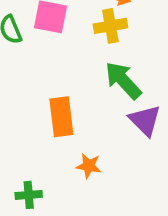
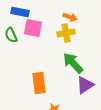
purple triangle: (145, 120) -> (85, 85), turned 42

